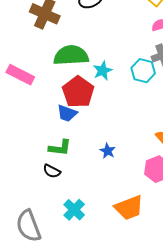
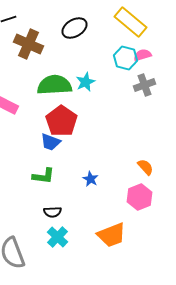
cyan star: (103, 71) -> (85, 82), moved
cyan hexagon: (143, 71) -> (125, 58), moved
black semicircle: (52, 171) -> (52, 212), moved, turned -30

